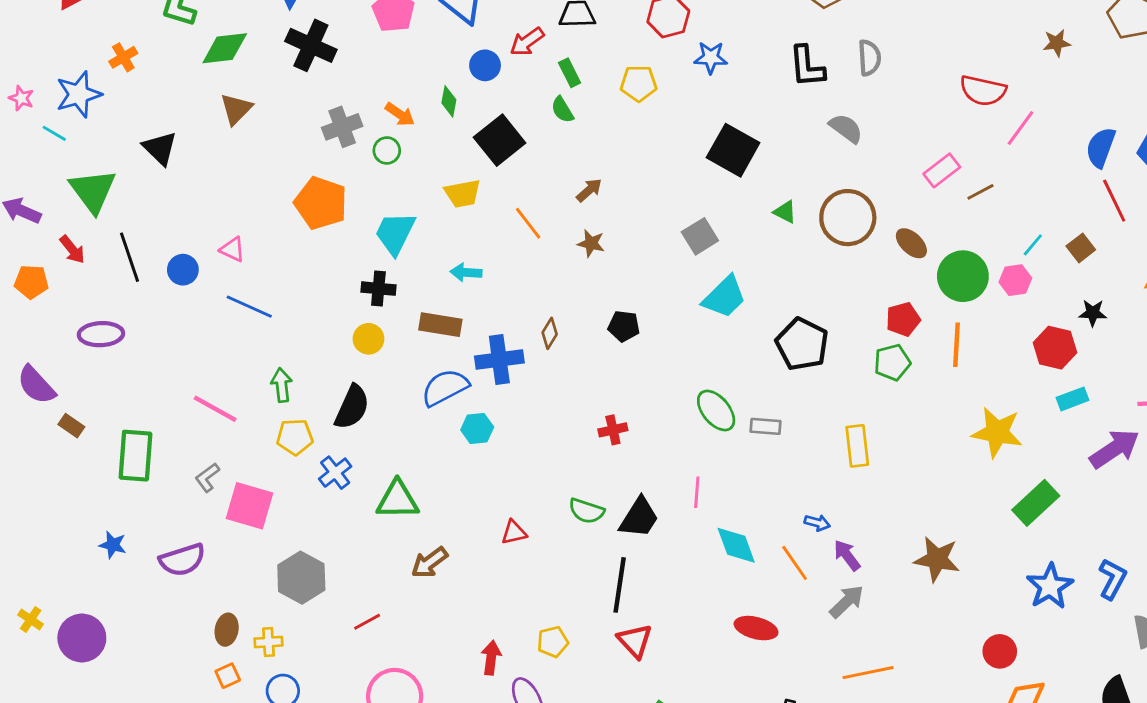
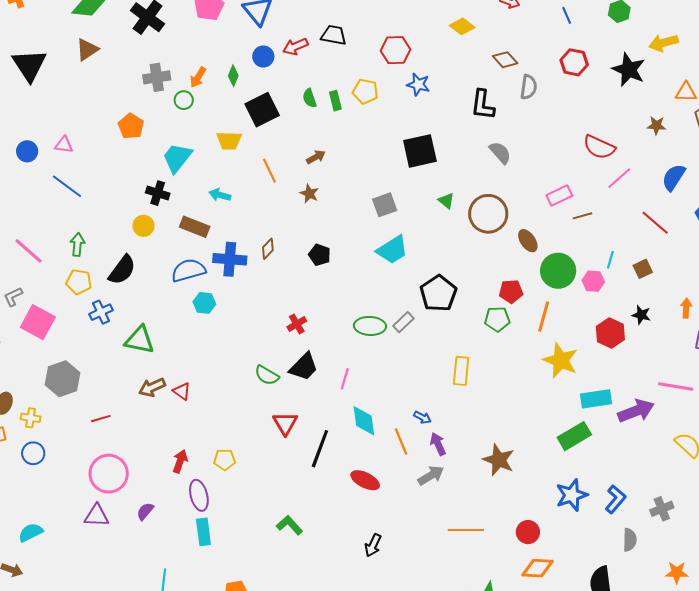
gray semicircle: (869, 58) -> (529, 87), moved
green rectangle: (570, 73) -> (335, 101), moved
orange arrow: (400, 114) -> (198, 77), turned 75
blue semicircle: (1101, 147) -> (674, 177), moved
black triangle: (160, 148) -> (29, 65), size x1.4
black square: (733, 150) -> (420, 151), turned 36
red line: (1114, 201) -> (655, 223), moved, turned -36
orange pentagon: (321, 203) -> (131, 126), size x0.7
cyan line: (1033, 245) -> (610, 260), turned -36
pink triangle: (232, 249) -> (64, 145), turned -30
cyan rectangle: (1073, 399) -> (596, 399), moved, size x1.4
green ellipse: (716, 411) -> (370, 326), turned -60
gray rectangle: (766, 426) -> (403, 322), moved, turned -60
red cross: (613, 430) -> (297, 324), turned -30
yellow star: (997, 432) -> (561, 360), moved
black trapezoid: (639, 518) -> (304, 367), moved
red triangle: (514, 532) -> (182, 391), moved, turned 36
black line: (620, 585) -> (320, 449), moved
red triangle: (635, 641) -> (285, 423), moved
orange line: (868, 673) -> (466, 530), moved

